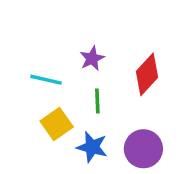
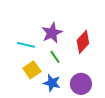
purple star: (92, 58) -> (52, 33), size x1.5
green line: (97, 101) -> (55, 57), turned -32

